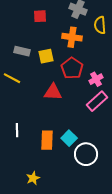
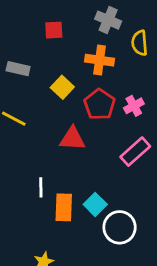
gray rectangle: (22, 51) -> (18, 69), moved
yellow square: (46, 56) -> (62, 87), turned -35
pink cross: (96, 79) -> (134, 106), moved
white line: (17, 130) -> (41, 187), moved

